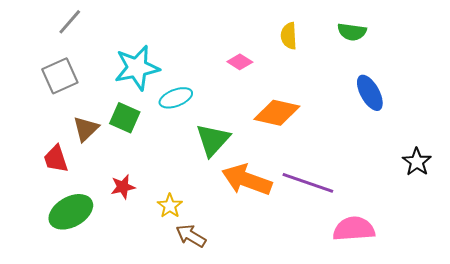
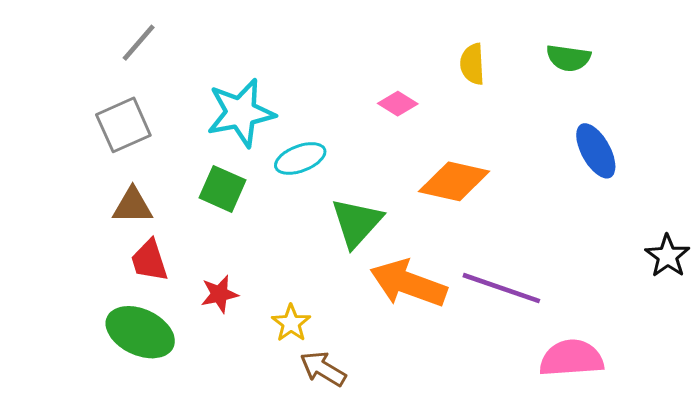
brown triangle: (86, 129) -> (133, 206), moved, turned 44
red trapezoid: (56, 159) -> (149, 261), moved
green ellipse: (71, 212) -> (140, 332), turned 54

